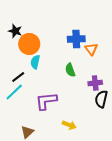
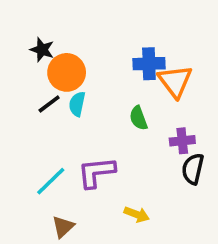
orange triangle: (91, 49) -> (175, 81), size x1.5
black line: (18, 77) -> (49, 104), moved
cyan line: (14, 92) -> (51, 181), moved

